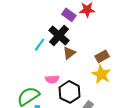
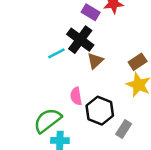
cyan line: (40, 45) -> (56, 53), turned 32
pink semicircle: (52, 79) -> (76, 96), turned 88

